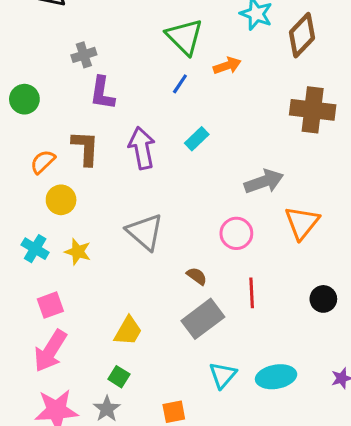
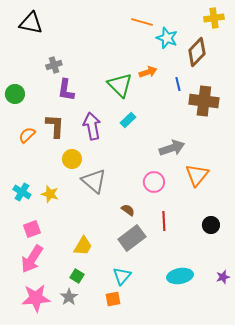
green triangle: (185, 37) -> (120, 85), moved
blue line: (180, 84) -> (178, 84), moved, turned -48
yellow circle: (61, 200) -> (72, 159), moved
cyan triangle: (223, 375) -> (122, 276), moved

